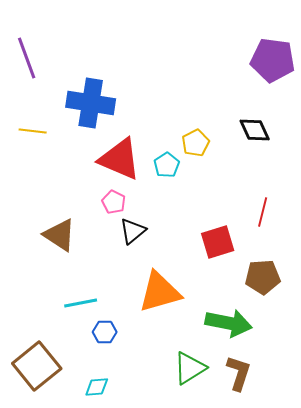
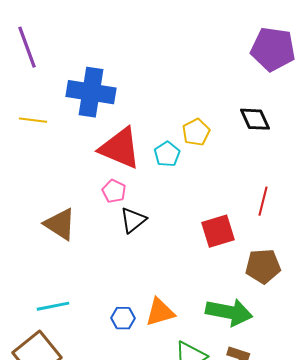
orange triangle: (160, 292) -> (160, 312), moved, size x0.7
cyan line: (81, 303) -> (53, 306), moved
blue hexagon: (105, 332) -> (123, 318), moved

